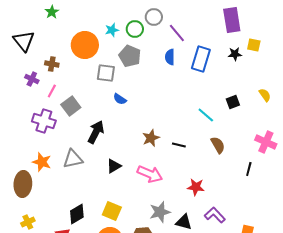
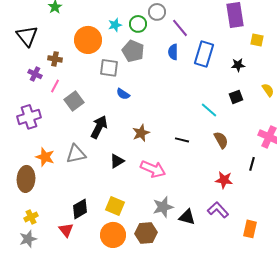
black star: (235, 54) -> (238, 65), moved
purple cross: (44, 121) -> (29, 117), moved, turned -35
brown star: (151, 138) -> (141, 133), moved
red star: (196, 187) -> (224, 180), moved

